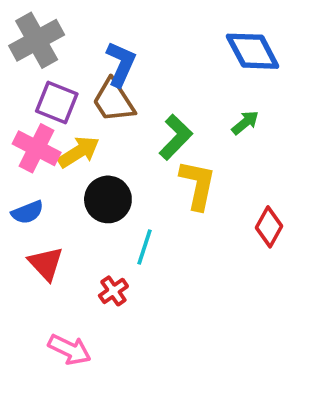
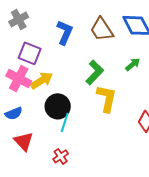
gray cross: (37, 40) -> (19, 19), size x0.7
brown trapezoid: (113, 101) -> (102, 29), moved
cyan line: (145, 247) -> (65, 122), moved

